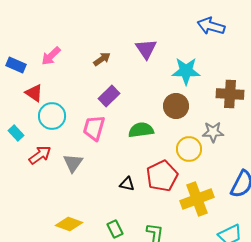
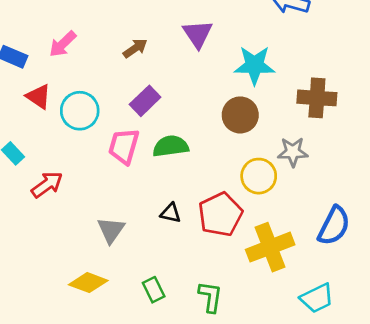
cyan circle: (52, 116) -> (80, 111), moved
green semicircle: (141, 130) -> (171, 146), moved
gray triangle: (73, 163) -> (111, 230), moved
black triangle: (127, 184) -> (171, 213), moved

